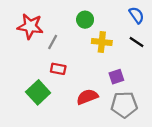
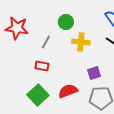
gray line: (53, 42) -> (46, 42), moved
green square: (38, 92) -> (38, 95), moved

